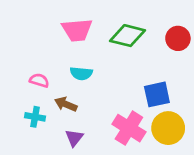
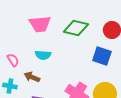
pink semicircle: (39, 80) -> (13, 60), turned 40
blue square: (157, 94) -> (102, 56), moved, turned 30

